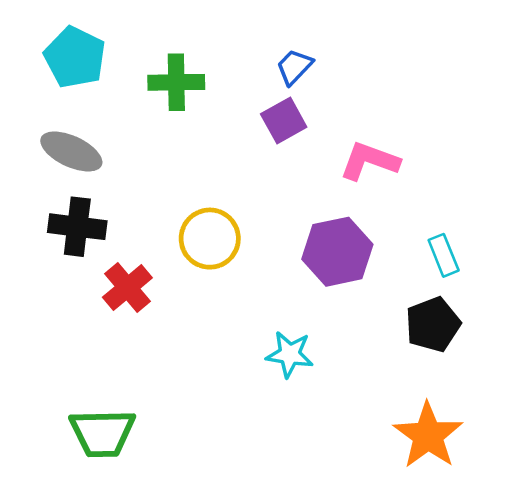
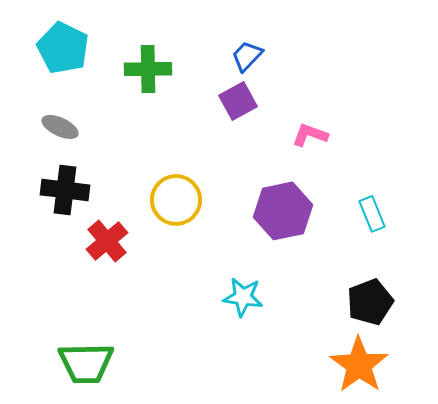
gray ellipse: (71, 151) -> (60, 127), size x0.7
pink L-shape: (370, 161) -> (310, 135), size x0.7
black pentagon: (433, 324) -> (370, 302), moved

